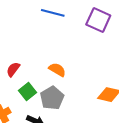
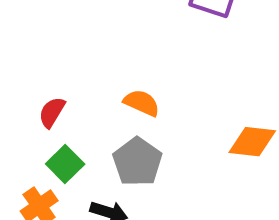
green square: (28, 91) -> (65, 164), moved

